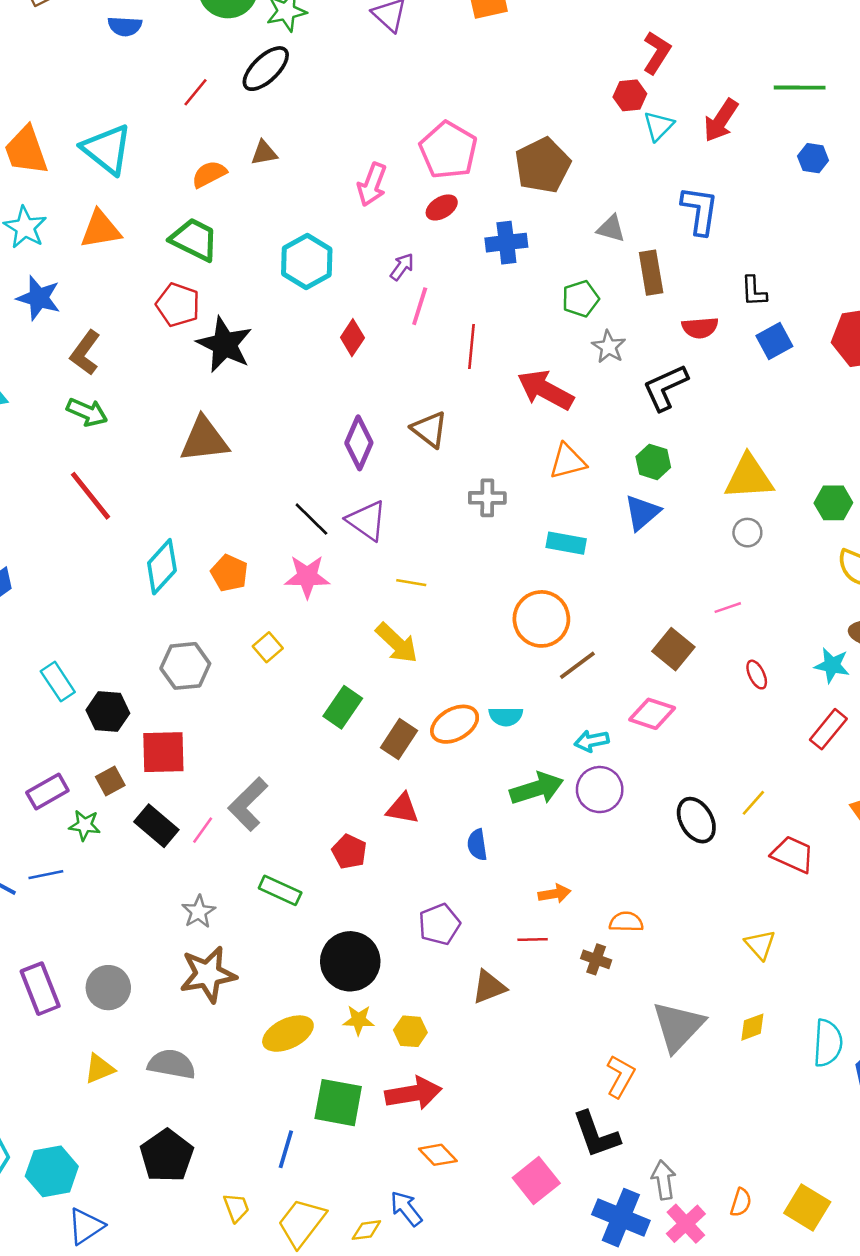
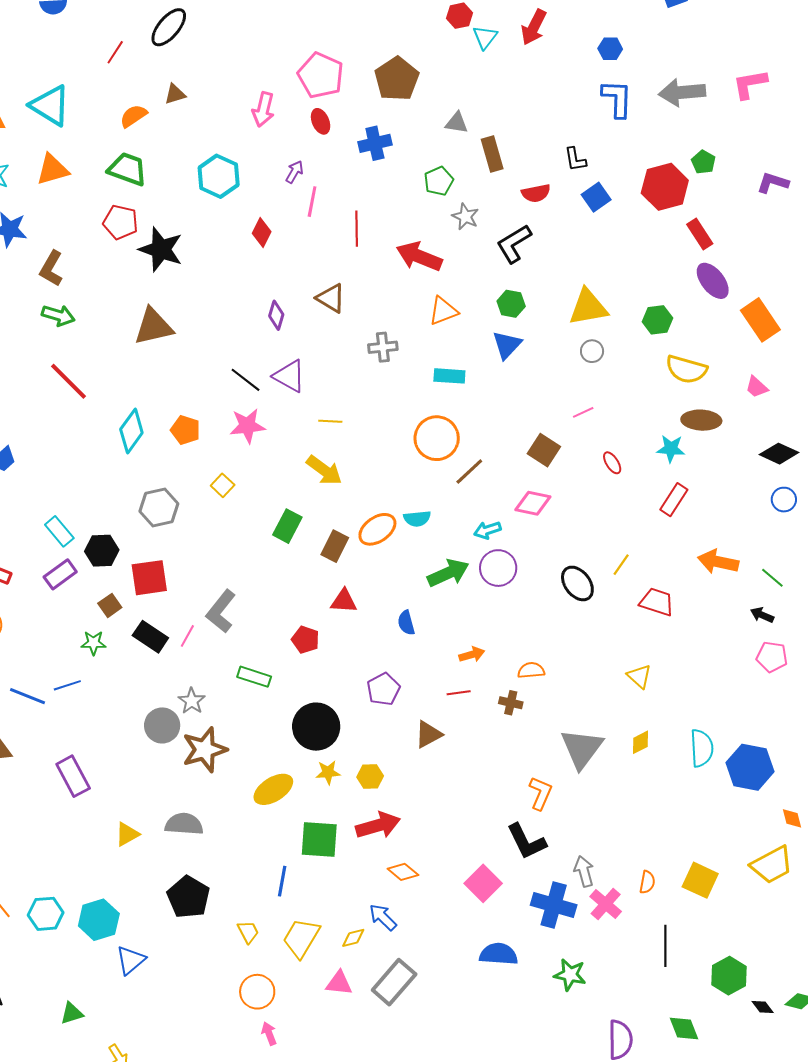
red ellipse: (442, 207) -> (321, 121), turned -75
blue L-shape: (700, 210) -> (617, 99), moved
purple diamond: (359, 443) -> (276, 315), size x0.7
purple rectangle: (47, 792) -> (60, 574), moved
gray circle: (108, 988) -> (162, 725), moved

